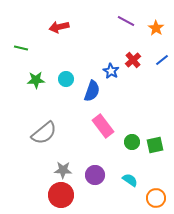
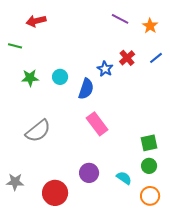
red arrow: (59, 27) -> (36, 21), moved
green circle: (132, 142) -> (149, 166), moved
gray star: (63, 170) -> (15, 182), moved

